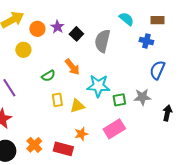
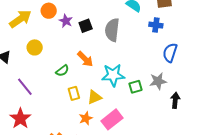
orange circle: (37, 29) -> (49, 11), moved
black square: (76, 34) -> (86, 26), turned 32
black arrow: (167, 113) -> (175, 100), moved
pink rectangle: (114, 129) -> (112, 119), moved
orange star: (81, 134) -> (86, 118), moved

